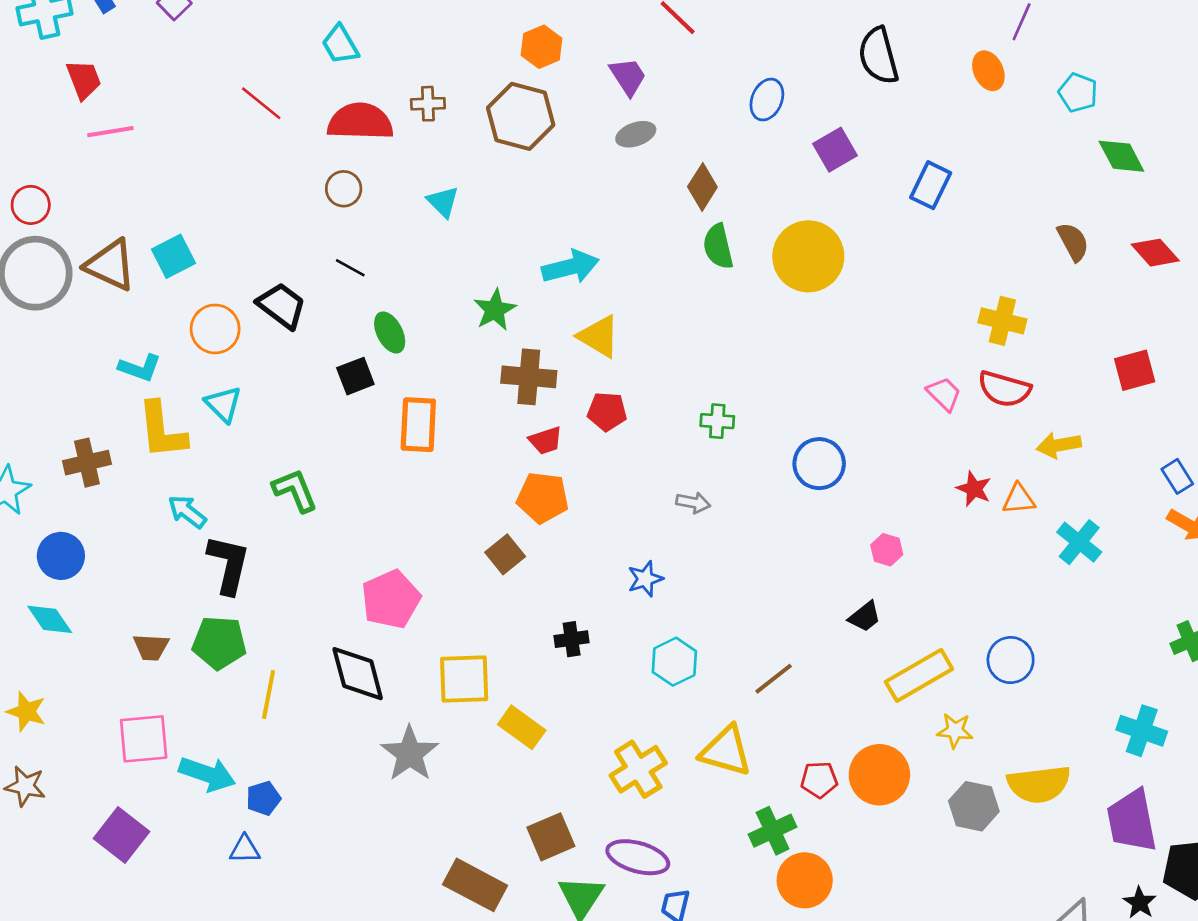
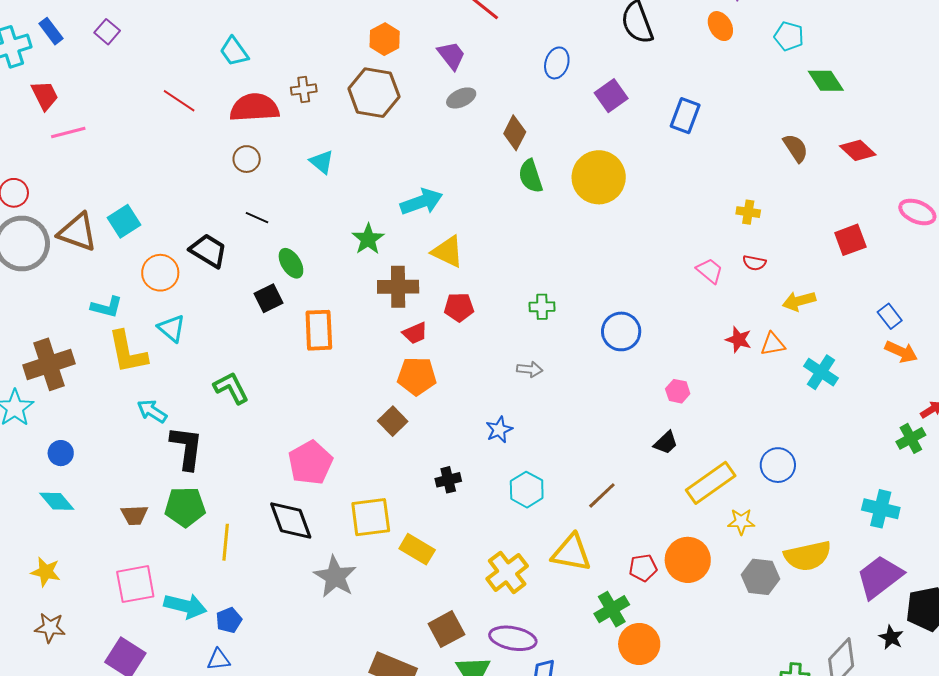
yellow cross: (1002, 321) -> (748, 212), size x0.7
red semicircle: (1004, 389) -> (754, 263), size x0.6
brown cross: (87, 463) -> (49, 364), moved, size x1.4
blue circle: (61, 556) -> (61, 453), size x0.7
purple trapezoid: (1132, 821) -> (880, 577), turned 69

